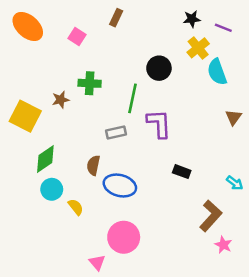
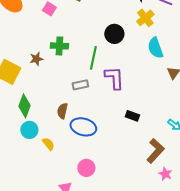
cyan semicircle: (217, 72) -> (155, 48), moved
green diamond: (45, 159) -> (24, 106), turned -35
pink circle: (124, 237) -> (86, 168), size x0.7

